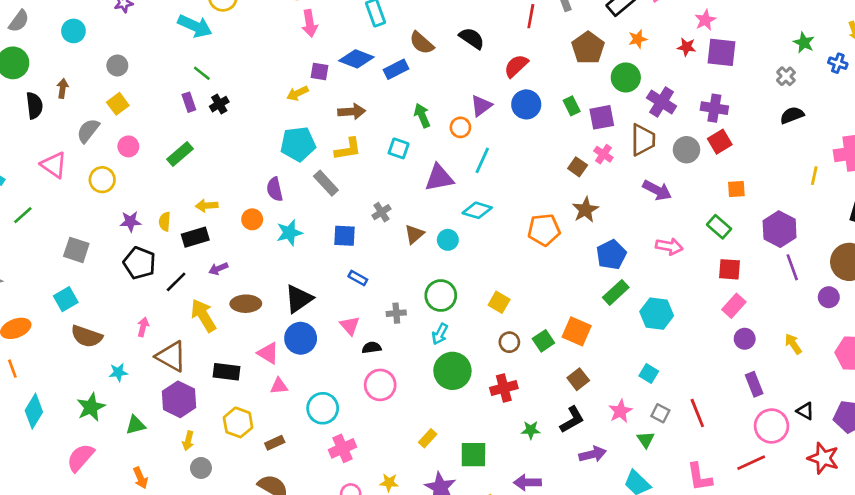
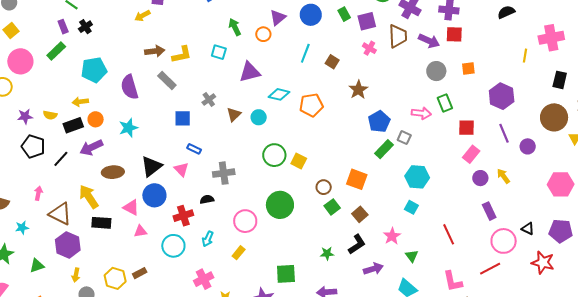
brown arrow: (352, 112) -> (155, 51), moved
red square: (720, 142) -> (454, 34), turned 36
cyan pentagon: (298, 144) -> (94, 70), moved
pink circle: (128, 146) -> (20, 61), size x1.6
gray circle: (686, 150) -> (436, 71), moved
green rectangle: (180, 154) -> (56, 51), moved
cyan line: (482, 160) -> (305, 53), moved
brown square: (578, 167) -> (332, 62), moved
purple semicircle: (275, 189) -> (129, 87), size x1.4
purple arrow: (657, 190) -> (429, 41), moved
orange circle: (252, 219) -> (96, 119), moved
yellow semicircle: (165, 222) -> (50, 115), turned -80
green rectangle: (719, 227) -> (445, 103), moved, turned 30
orange pentagon: (544, 230) -> (311, 105), moved
cyan star: (289, 233) -> (128, 128), moved
purple line: (792, 267) -> (504, 133), moved
purple arrow: (218, 269) -> (91, 147), size x1.6
green circle: (441, 296) -> (274, 155), moved
purple circle: (829, 297) -> (528, 146), moved
gray cross: (396, 313) -> (224, 173), size x1.5
cyan hexagon: (657, 314) -> (417, 177), moved
yellow arrow: (203, 316) -> (89, 197), moved
pink triangle: (350, 326) -> (181, 169), moved
cyan arrow: (440, 334) -> (208, 239), moved
green square: (543, 341) -> (332, 207), moved
brown circle: (509, 342) -> (324, 187), moved
yellow arrow: (793, 344) -> (503, 176), moved
green circle: (452, 371) -> (280, 205), moved
pink circle: (380, 385) -> (245, 221), moved
red cross: (504, 388) -> (183, 216), moved
gray square: (660, 413) -> (404, 138), moved
yellow hexagon: (238, 422) -> (115, 278), moved
yellow rectangle: (428, 438) -> (239, 253), moved
pink cross: (343, 448) -> (204, 279), moved

